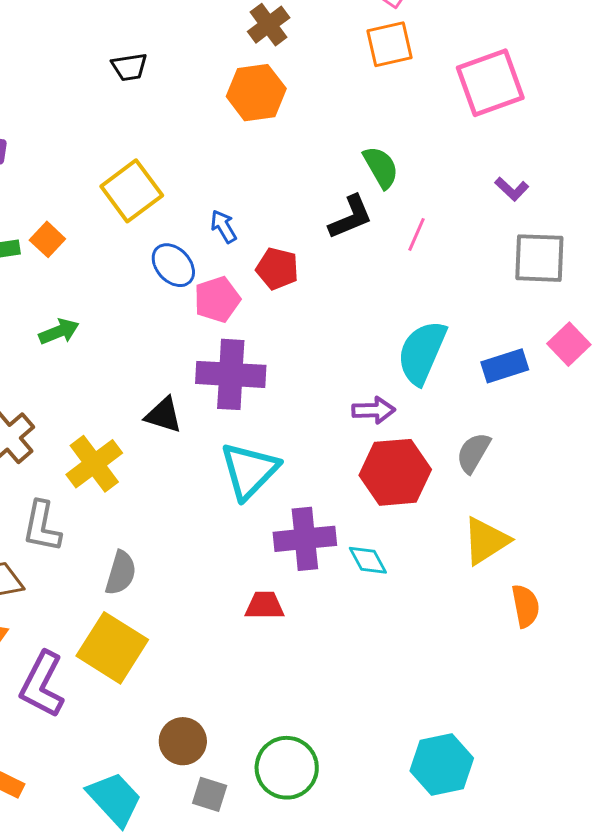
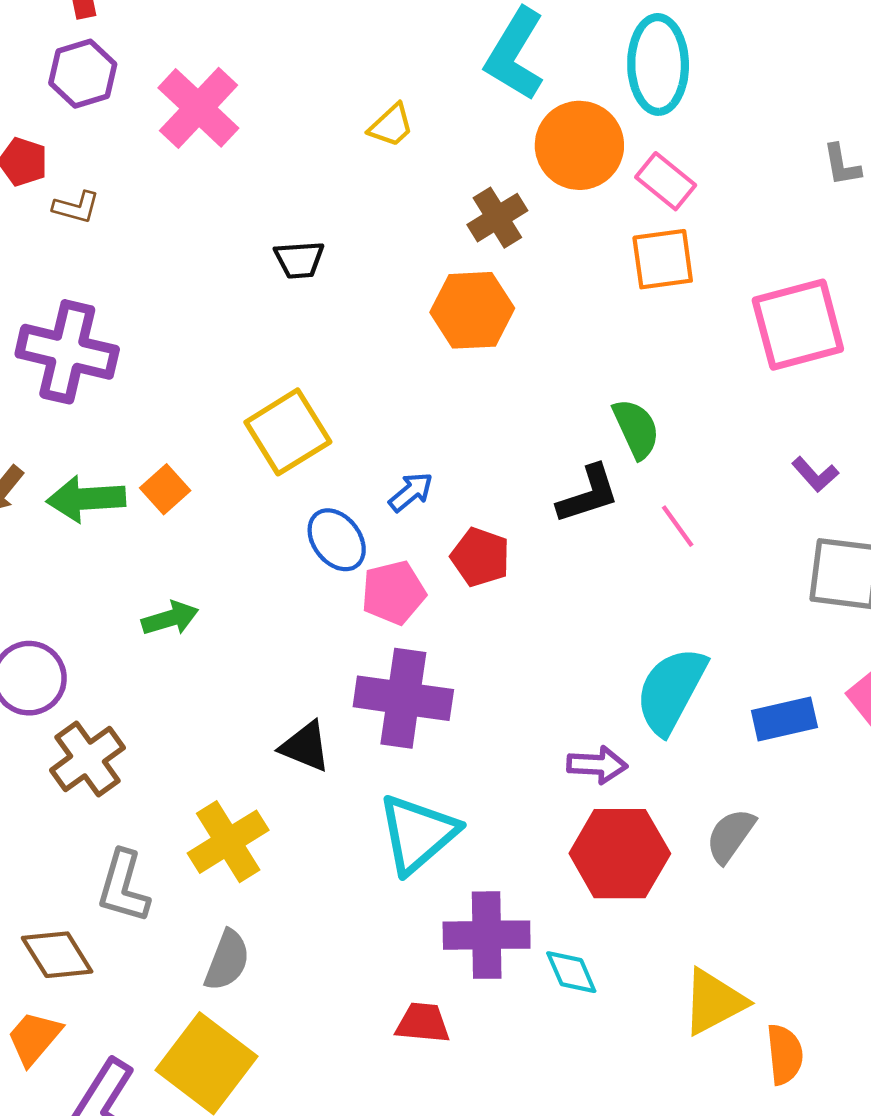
blue arrow: (224, 226) -> (411, 492), turned 76
pink line: (416, 234) -> (678, 526), turned -64
yellow cross: (94, 464) -> (228, 842), moved
yellow triangle: (486, 541) -> (714, 1002), moved

